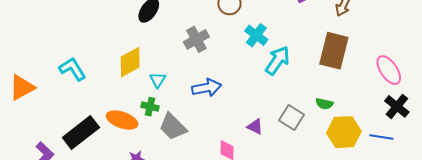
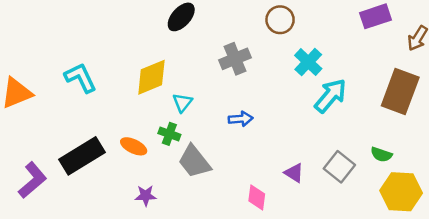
blue arrow: (207, 88) -> (241, 119), size x0.7
orange ellipse: (122, 120) -> (134, 146), size x0.7

